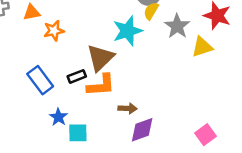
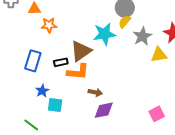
blue rectangle: (40, 80) -> (33, 61), turned 45
pink square: (206, 135) -> (157, 114), moved

